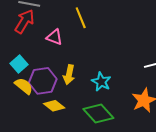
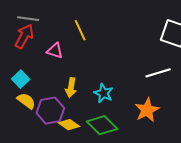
purple hexagon: (43, 81) -> (50, 111), moved
yellow diamond: (54, 106) -> (69, 125), moved

